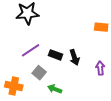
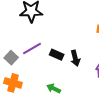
gray square: (39, 73) -> (11, 58), moved

